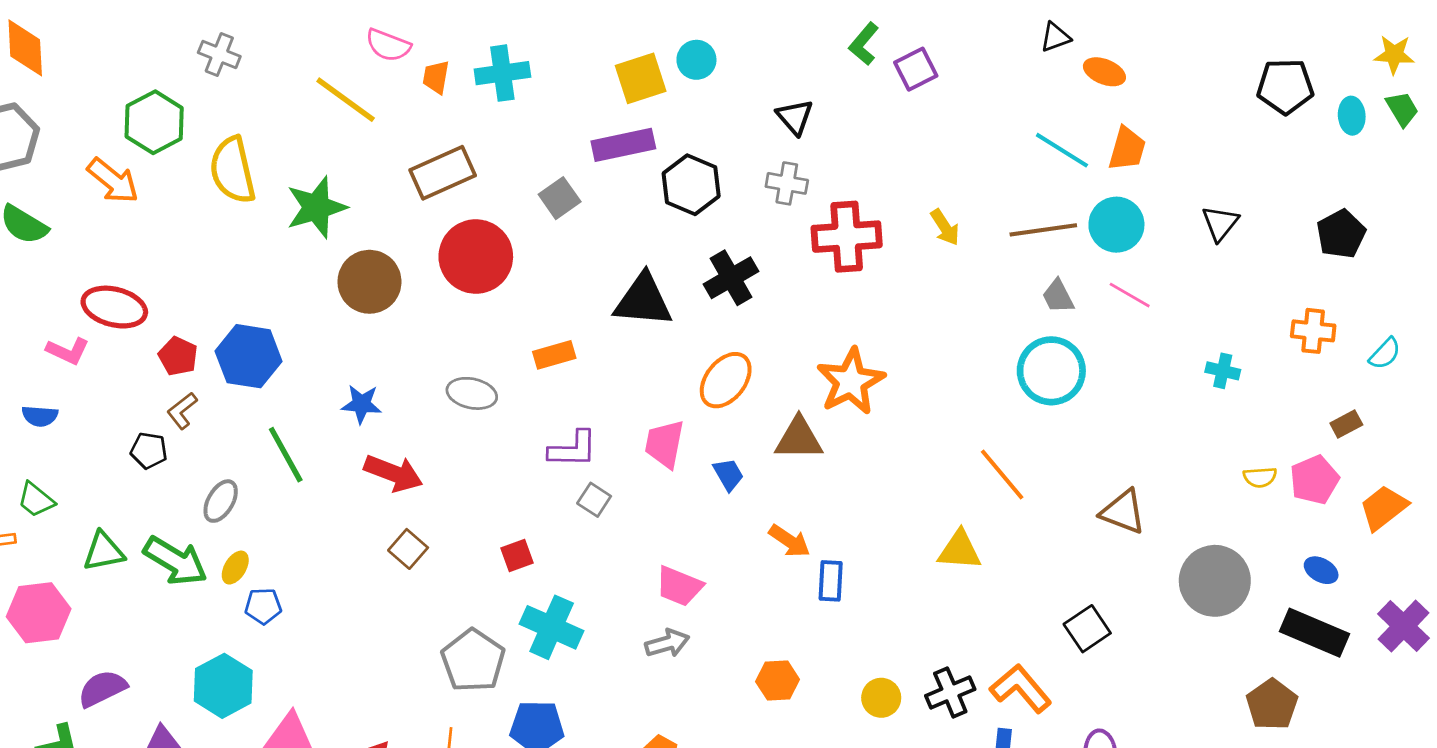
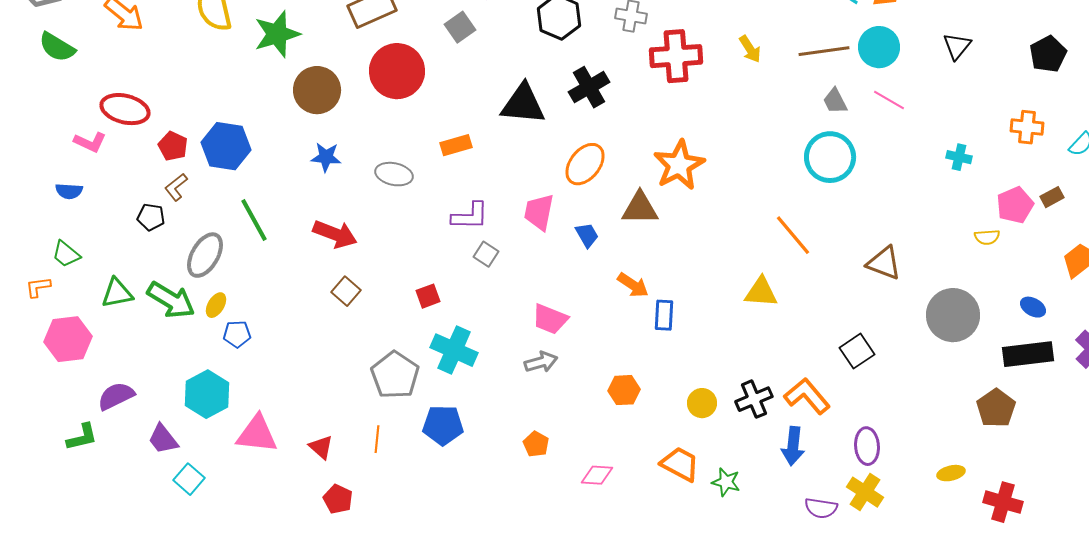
blue star: (362, 404) -> (326, 157), moved
pink pentagon: (1314, 480) -> (1015, 205), moved
gray ellipse: (221, 501) -> (205, 255), size x1.4
black rectangle: (1314, 633) -> (1028, 354), turned -30

